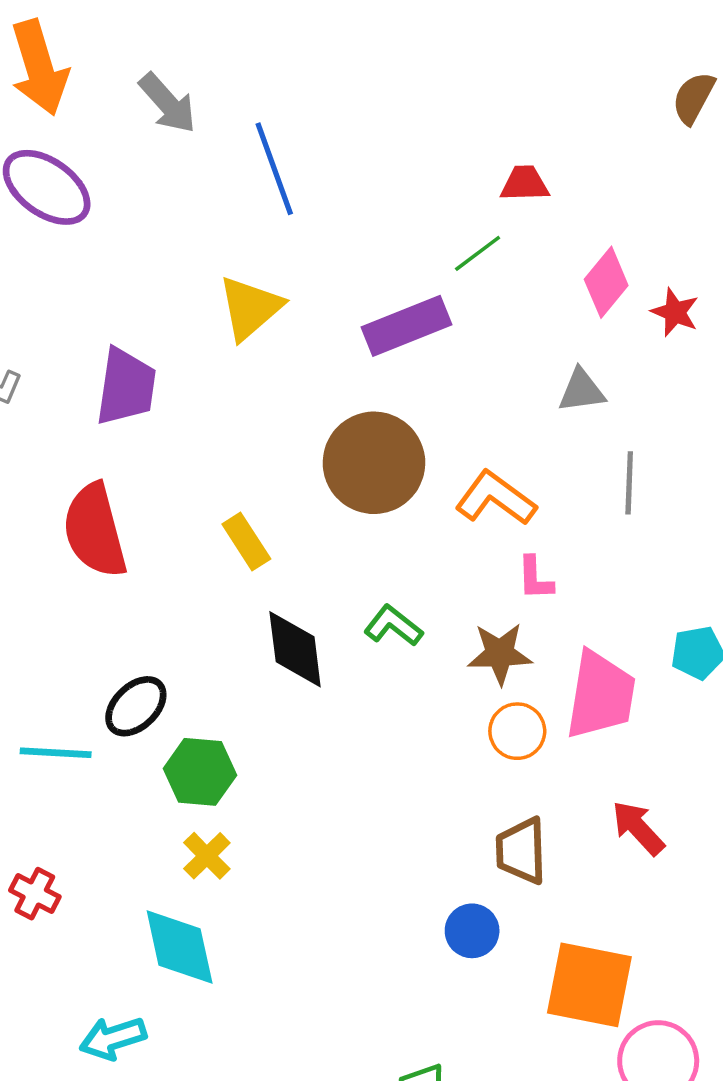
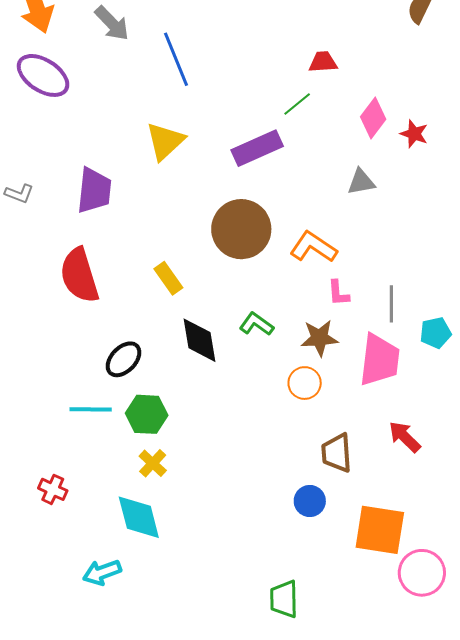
gray line: (629, 483) -> (391, 304), moved
black ellipse: (136, 706) -> (124, 359), moved
orange circle: (517, 731) -> (305, 383), moved
cyan line: (56, 753) -> (91, 409), moved

